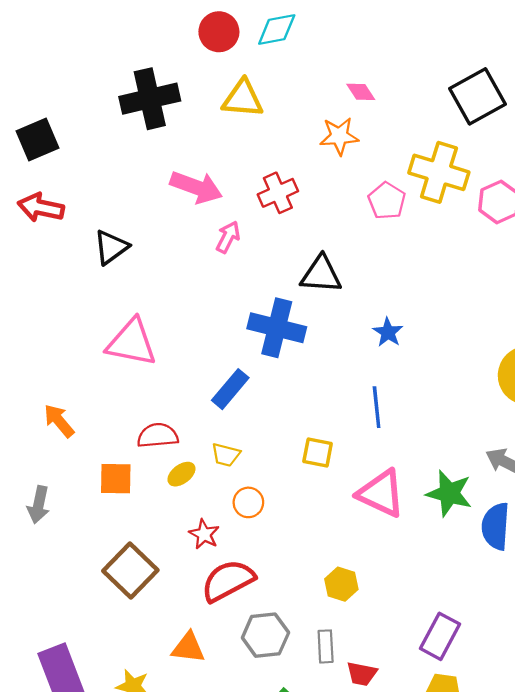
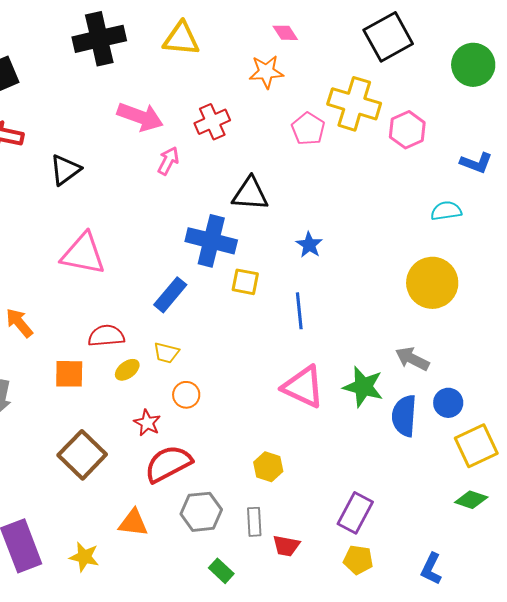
yellow square: (318, 453) -> (245, 282), moved

